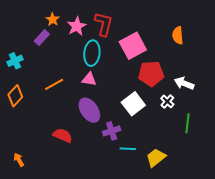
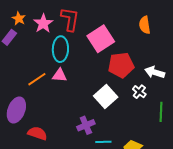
orange line: (54, 84) -> (37, 79), moved
purple ellipse: (89, 110) -> (16, 110), moved, turned 60

